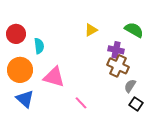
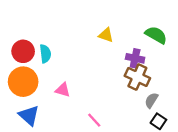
yellow triangle: (91, 30) -> (106, 35), turned 48
red circle: (16, 34) -> (23, 51), moved
pink triangle: (54, 77) -> (63, 90), size x0.6

